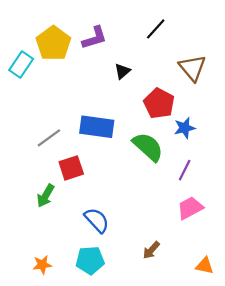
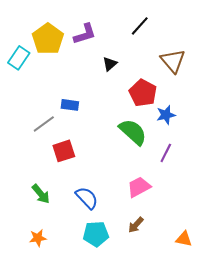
blue rectangle: (97, 127) -> (70, 105), moved, size x0.6
green arrow: (46, 196) -> (41, 194), moved, turned -70
pink trapezoid: (190, 208) -> (139, 187), moved
cyan pentagon: (90, 260) -> (96, 234), moved

